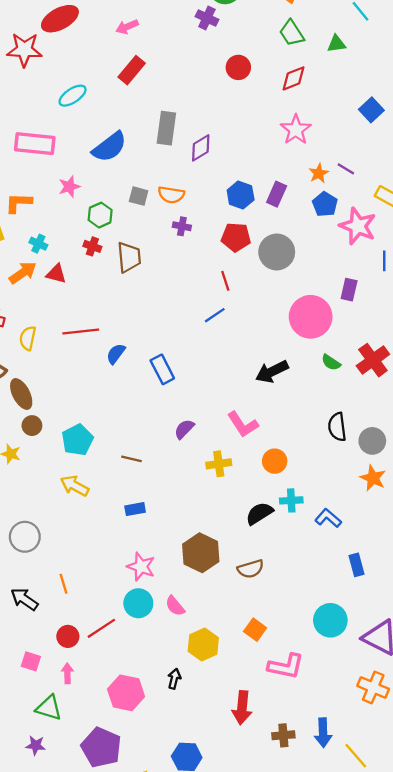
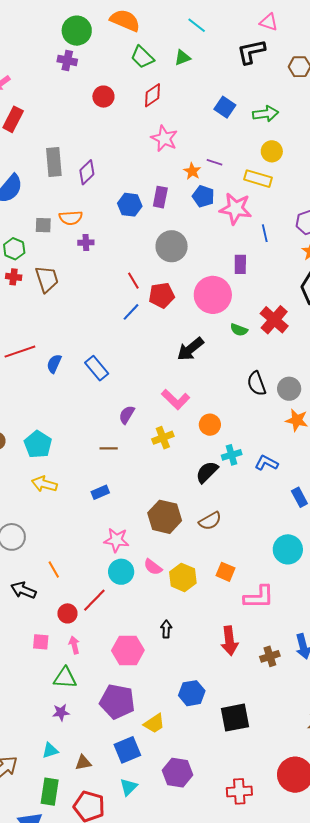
red pentagon: (236, 237) -> (162, 295), moved
brown line: (132, 459) -> (109, 448), moved
yellow hexagon: (203, 645) -> (183, 577), moved

